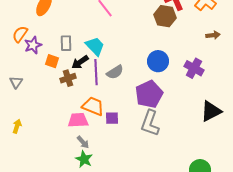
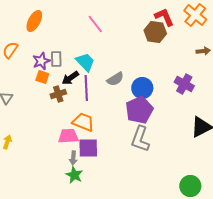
purple star: (33, 45) -> (41, 61), moved
blue circle: (158, 61) -> (142, 88), moved
gray semicircle: (115, 72) -> (115, 79), moved
purple square: (112, 118) -> (88, 148), moved, size x1.5
gray arrow: (83, 142) -> (73, 158), turned 48

